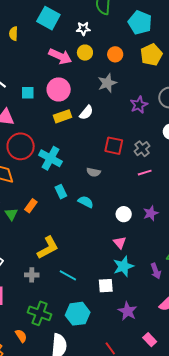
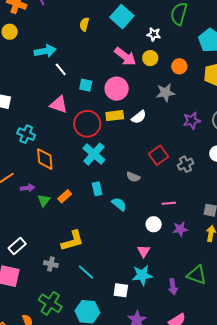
red circle: (21, 146) -> (87, 124), moved
red square: (114, 146) -> (158, 155), turned 30
pink line: (145, 173) -> (169, 203), moved

